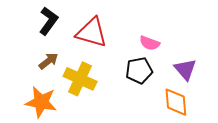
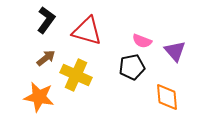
purple triangle: (185, 69) -> (175, 51), moved

